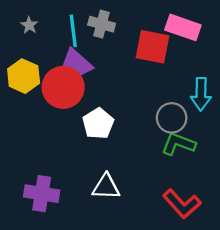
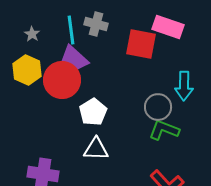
gray star: (29, 25) -> (32, 34), moved
white triangle: (106, 187) -> (96, 149), moved

